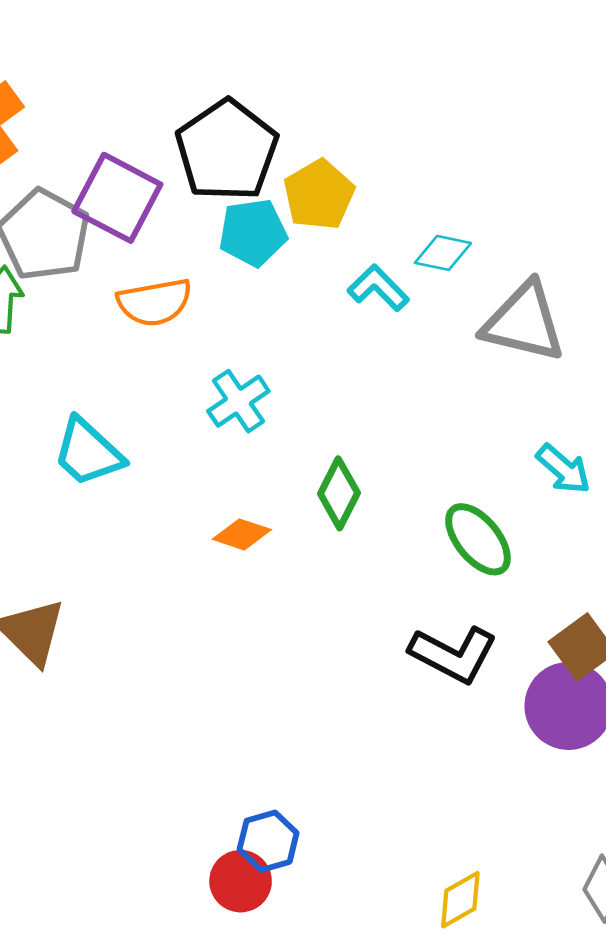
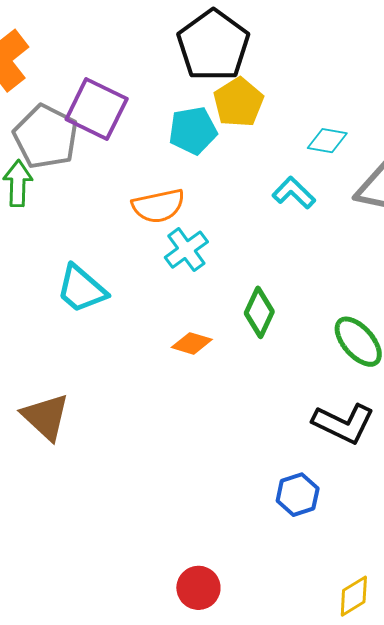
black pentagon: (227, 150) -> (213, 45), moved
cyan L-shape: (378, 288) -> (294, 193), moved
orange semicircle: (155, 302) -> (158, 206), moved
blue hexagon: (268, 841) -> (298, 495), moved

